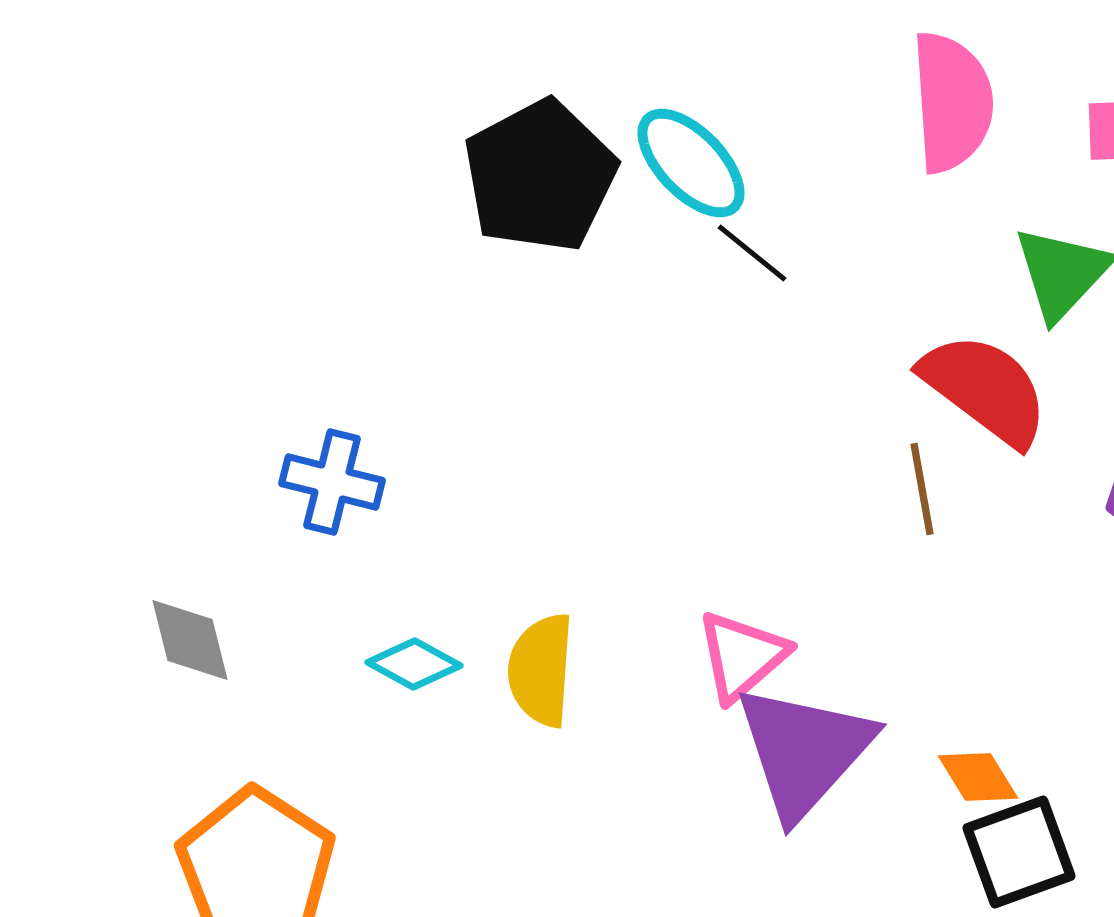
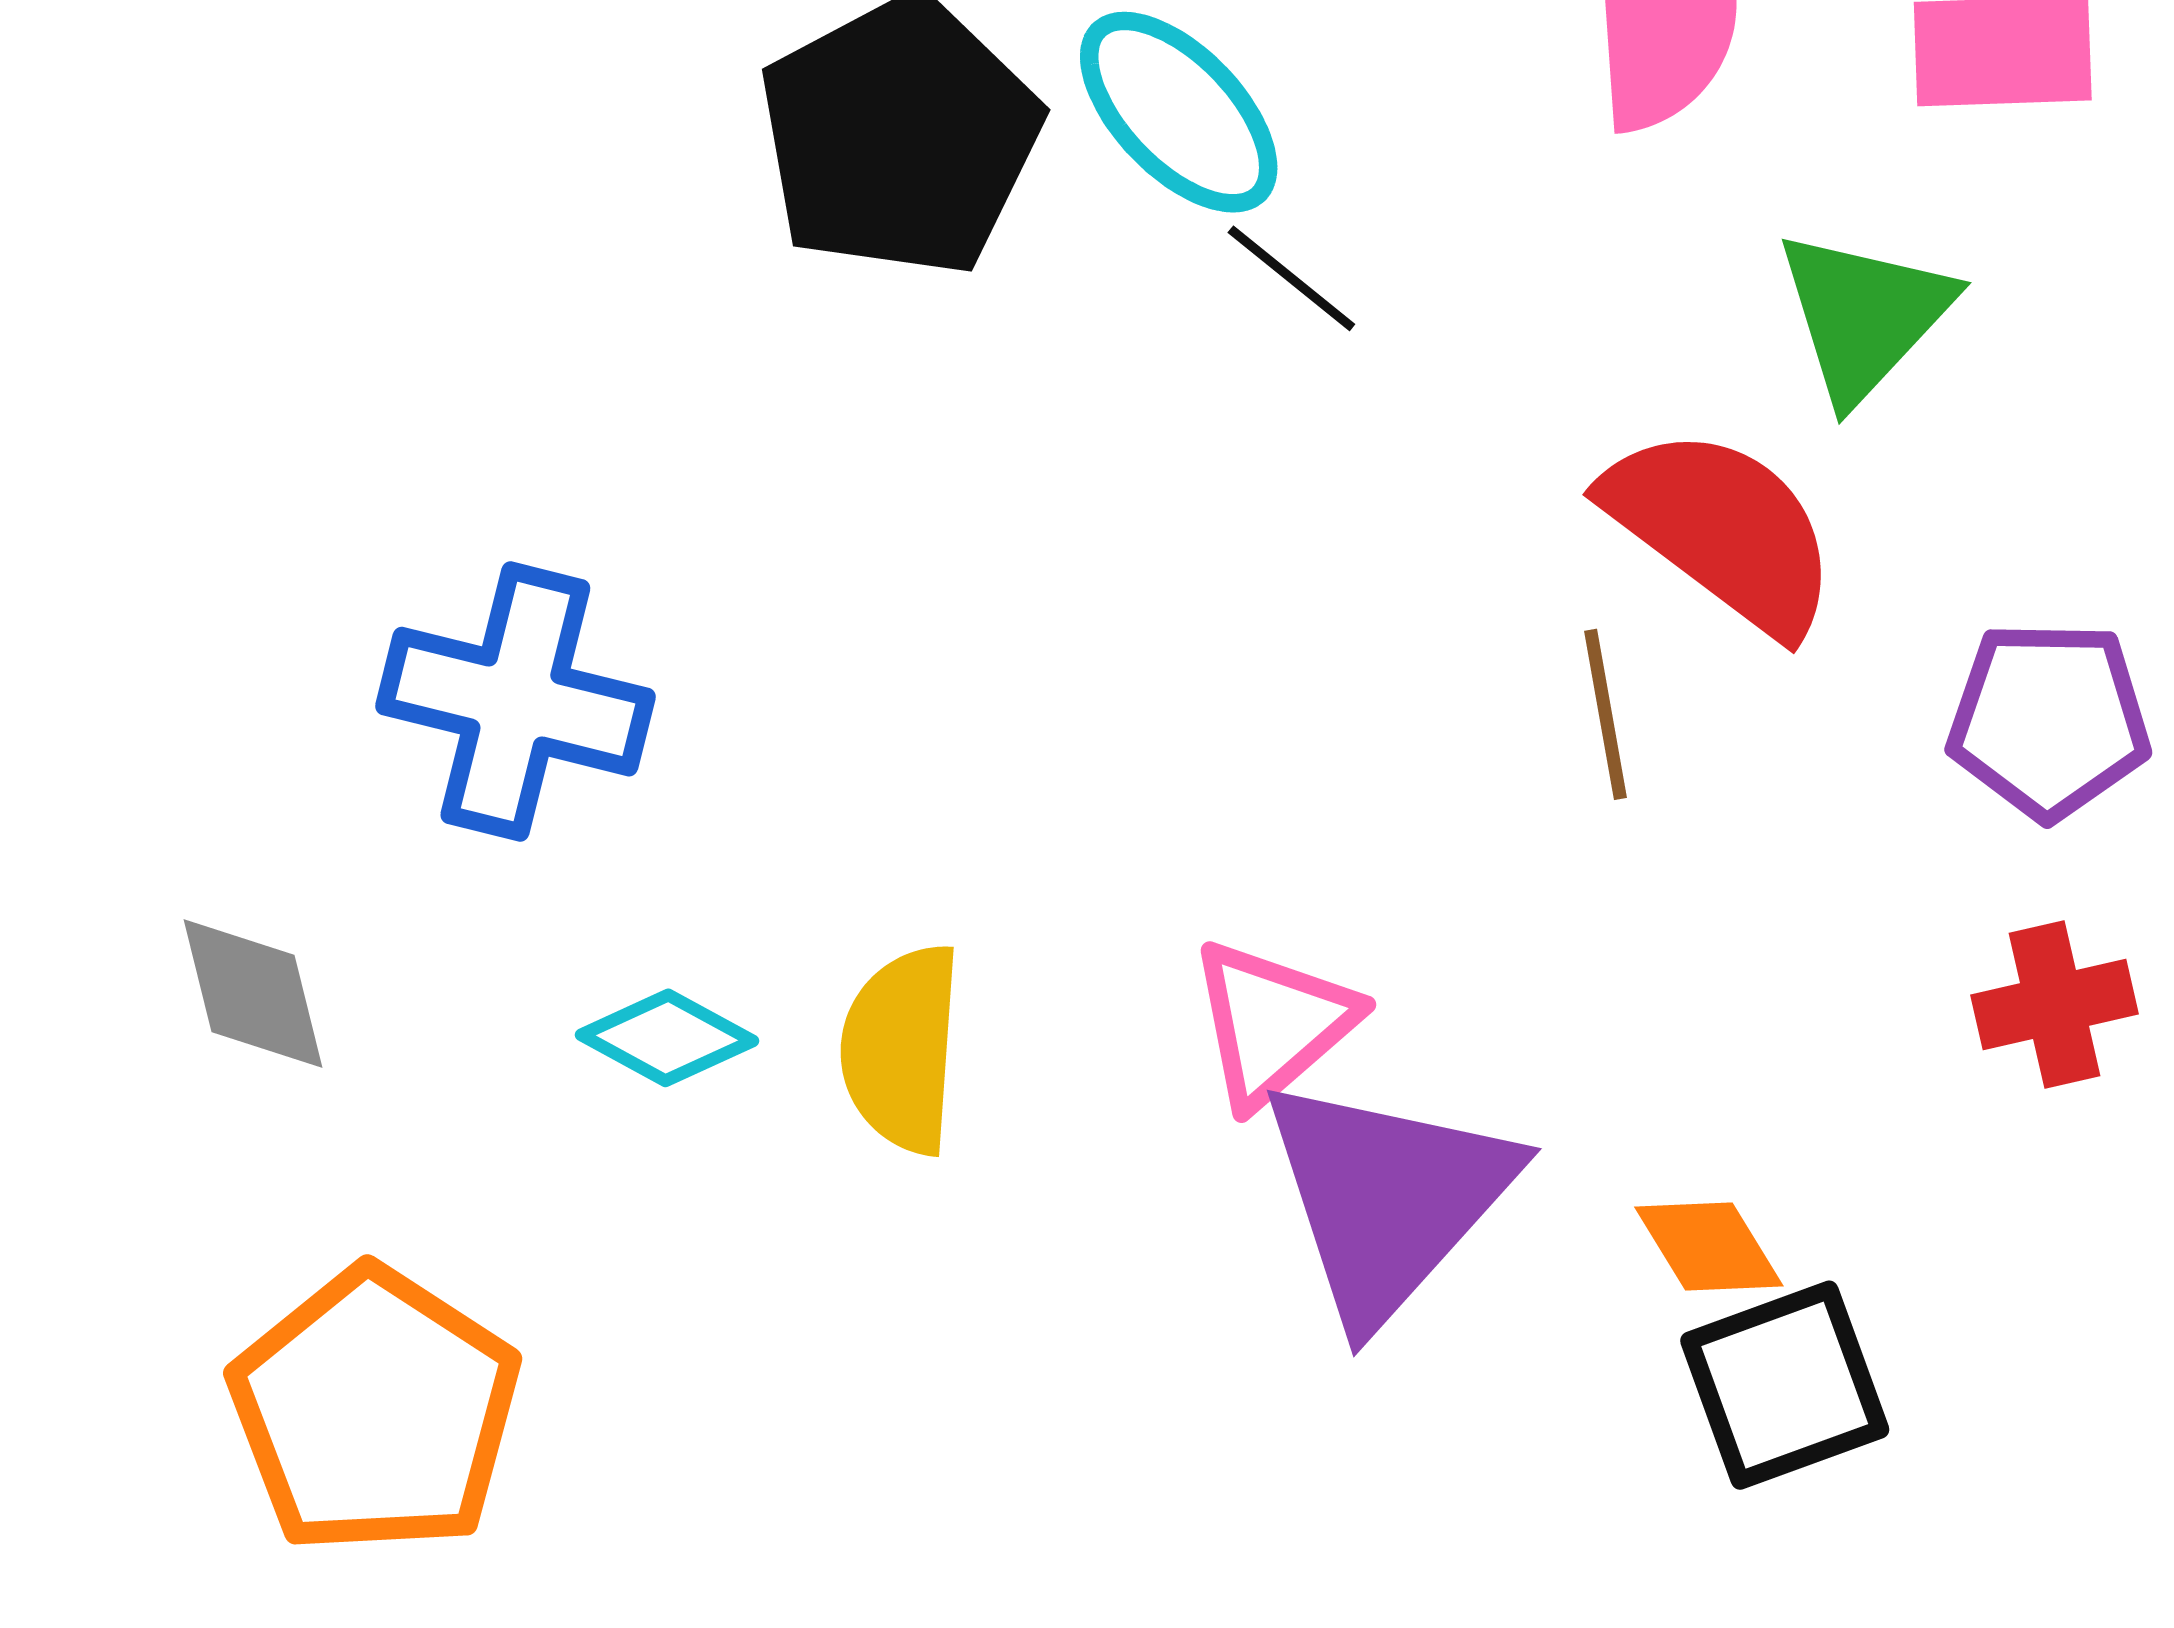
blue cross: (332, 482) -> (515, 702), size x1.4

